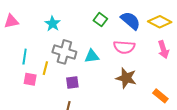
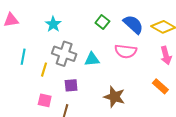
brown star: (126, 78) -> (114, 97), moved
pink square: (30, 79) -> (45, 100), moved
orange rectangle: (160, 96) -> (160, 86), moved

